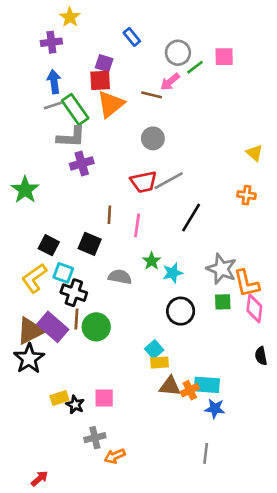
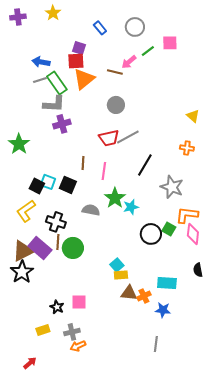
purple cross: (51, 42) -> (18, 17), moved
gray circle: (178, 53) -> (135, 27), moved
blue arrow: (54, 82) -> (41, 62), turned -72
green star: (152, 261) -> (115, 198), size x1.5
gray star: (221, 269) -> (172, 187), moved
cyan square: (63, 273) -> (48, 182), moved
orange L-shape: (246, 283) -> (187, 215), turned 110
green square: (223, 302) -> (169, 229), turned 32
black circle: (181, 311) -> (151, 234), moved
cyan rectangle: (207, 385) -> (167, 283), moved
yellow rectangle: (59, 398) -> (43, 330), moved
orange arrow: (115, 456) -> (78, 346), moved

